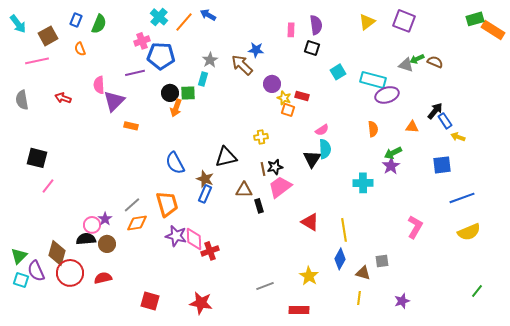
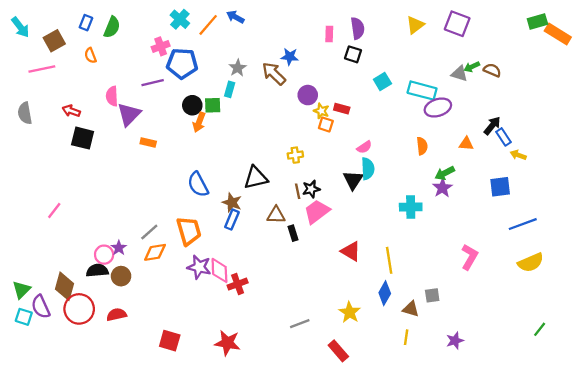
black square: (37, 158) -> (83, 138), moved
red rectangle: (299, 310) -> (338, 351), turned 48

